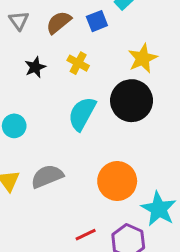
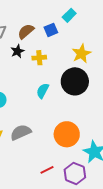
yellow cross: (78, 63) -> (39, 58), turned -32
black star: (35, 67) -> (17, 51), moved
cyan semicircle: (82, 114) -> (43, 91), size x0.7

